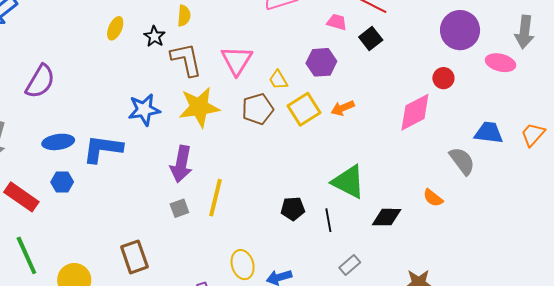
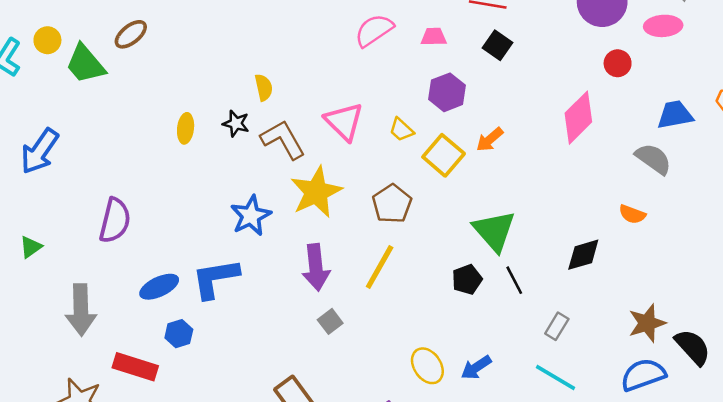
pink trapezoid: (337, 22) -> (434, 37), moved
red circle: (443, 78) -> (618, 63), moved
brown pentagon: (258, 109) -> (392, 204), moved
green triangle: (348, 182) -> (494, 231), moved, turned 39
yellow line: (215, 198) -> (380, 267), moved, turned 33

